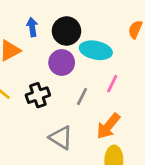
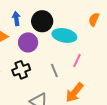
purple circle: (62, 62) -> (28, 42), moved
gray line: (82, 97) -> (54, 70), turned -48

